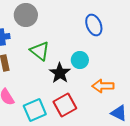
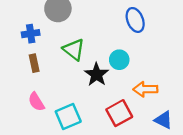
red square: (65, 105) -> (119, 113), moved

